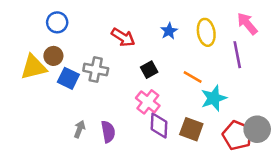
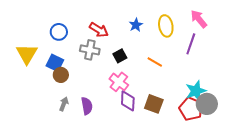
blue circle: (57, 22) -> (59, 32), moved
purple line: (237, 55) -> (191, 44), turned 30
brown circle: (53, 56) -> (61, 75), moved
yellow triangle: (34, 67) -> (27, 54), turned -45
gray cross: (96, 70) -> (90, 50), moved
cyan star: (214, 98) -> (196, 91), moved

